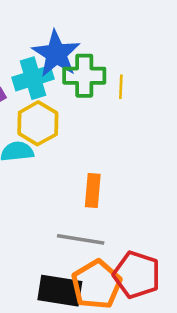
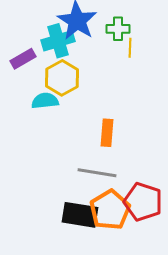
green cross: (84, 76) -> (118, 29), moved, size x0.7

